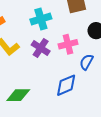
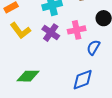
blue diamond: (66, 85) -> (83, 80), moved

